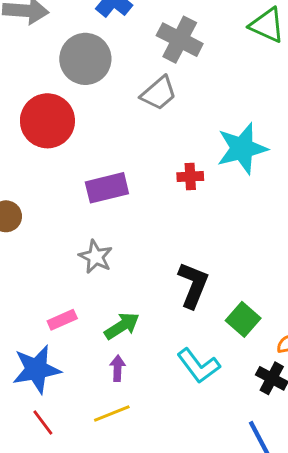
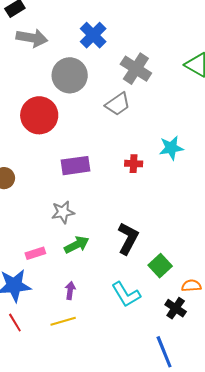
cyan star: (242, 148) -> (171, 148), size x0.7
gray star: (96, 257) -> (63, 212), turned 30
green arrow: (122, 326) -> (77, 245), moved

